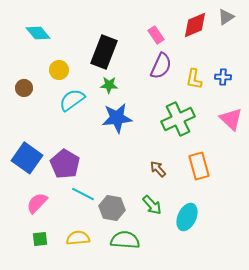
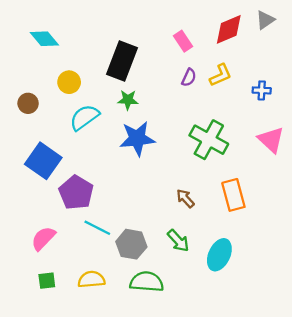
purple semicircle: (161, 66) -> (189, 77), size x0.6
yellow L-shape: (194, 79) -> (221, 75), moved, turned -125
green cross: (178, 119) -> (209, 140), turned -36
blue square: (27, 158) -> (43, 161), moved

